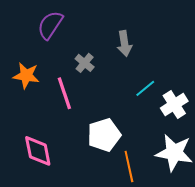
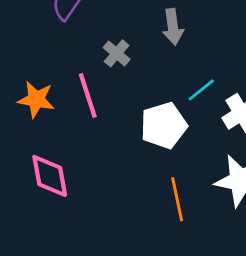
orange star: (26, 76) -> (36, 99), moved
white pentagon: (104, 135) -> (164, 125), moved

